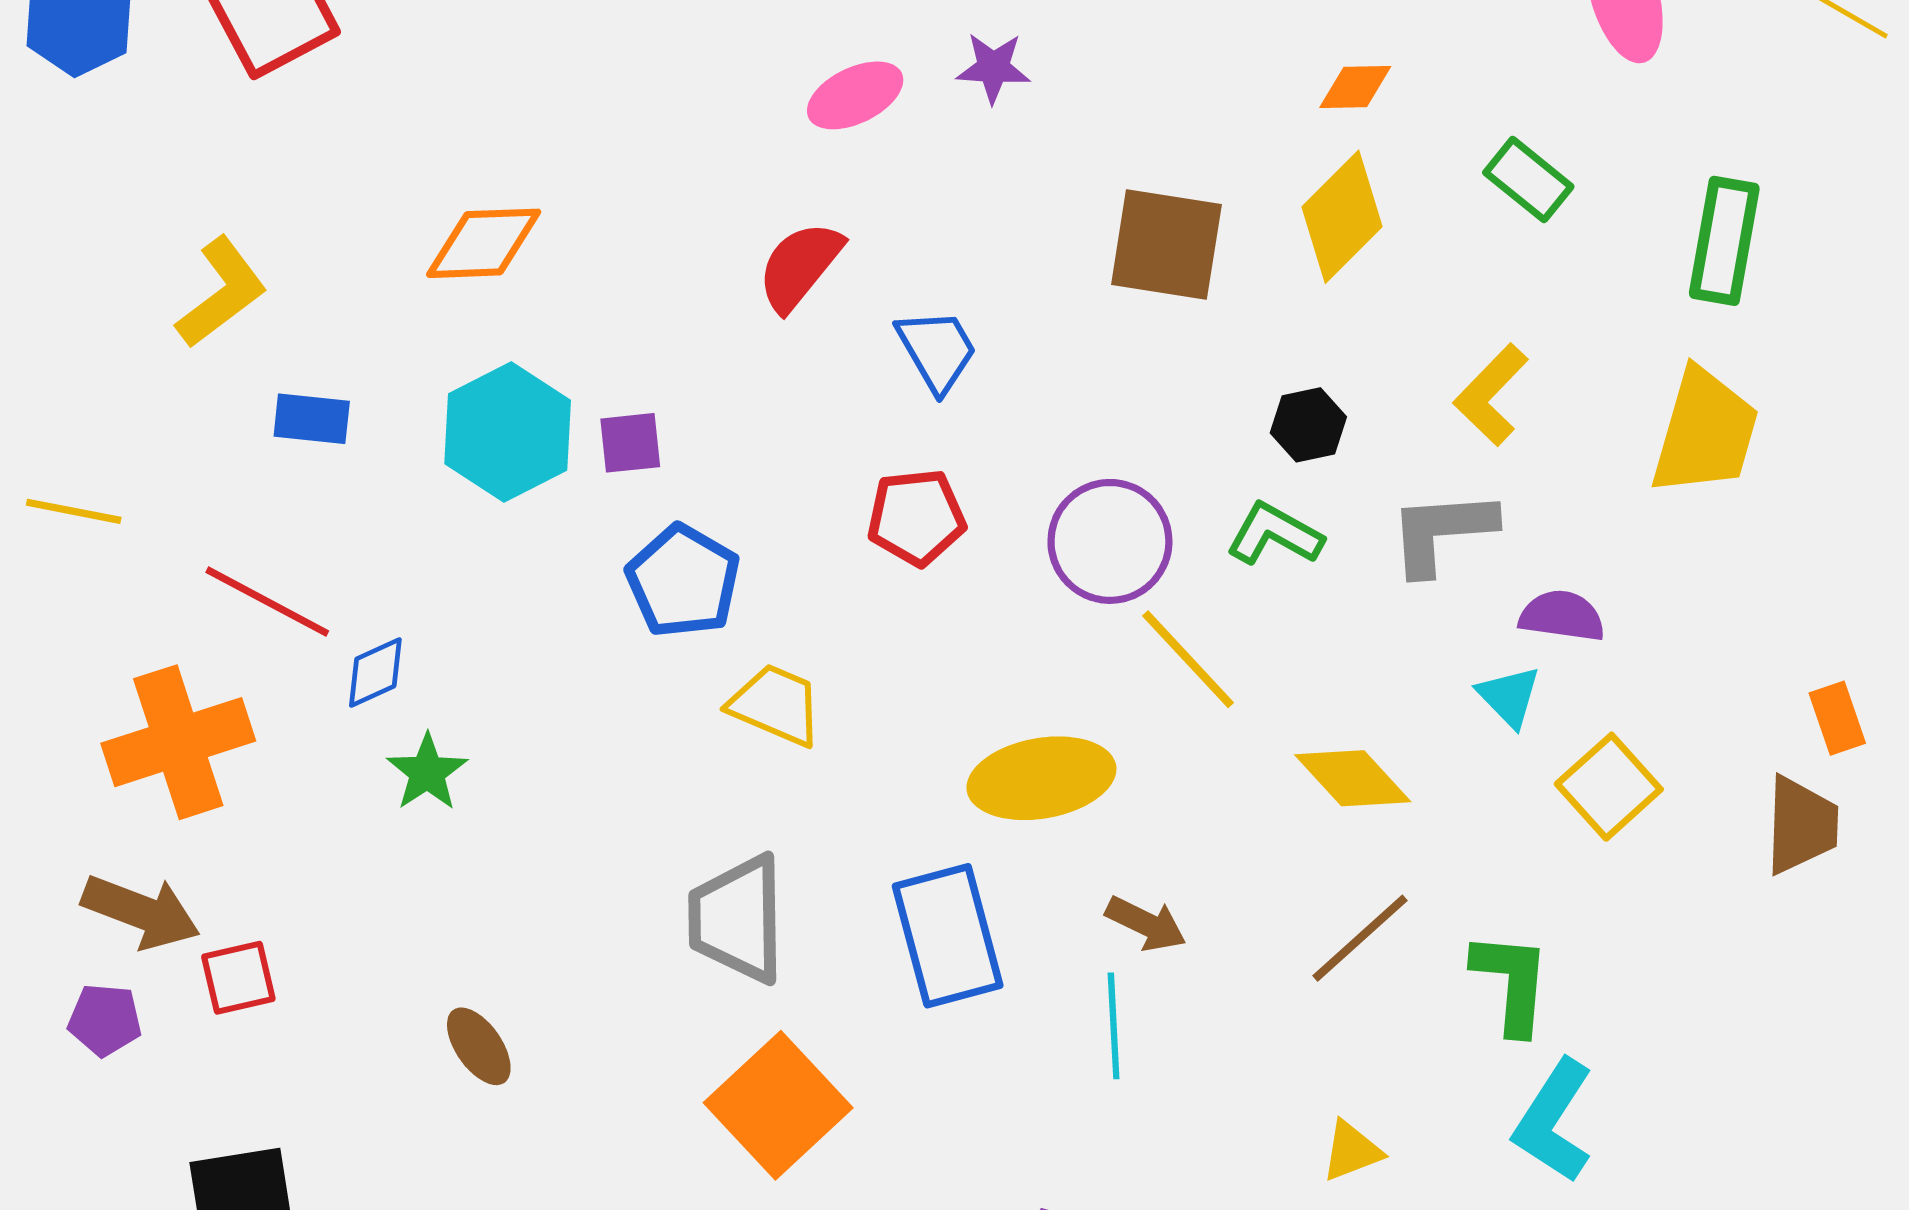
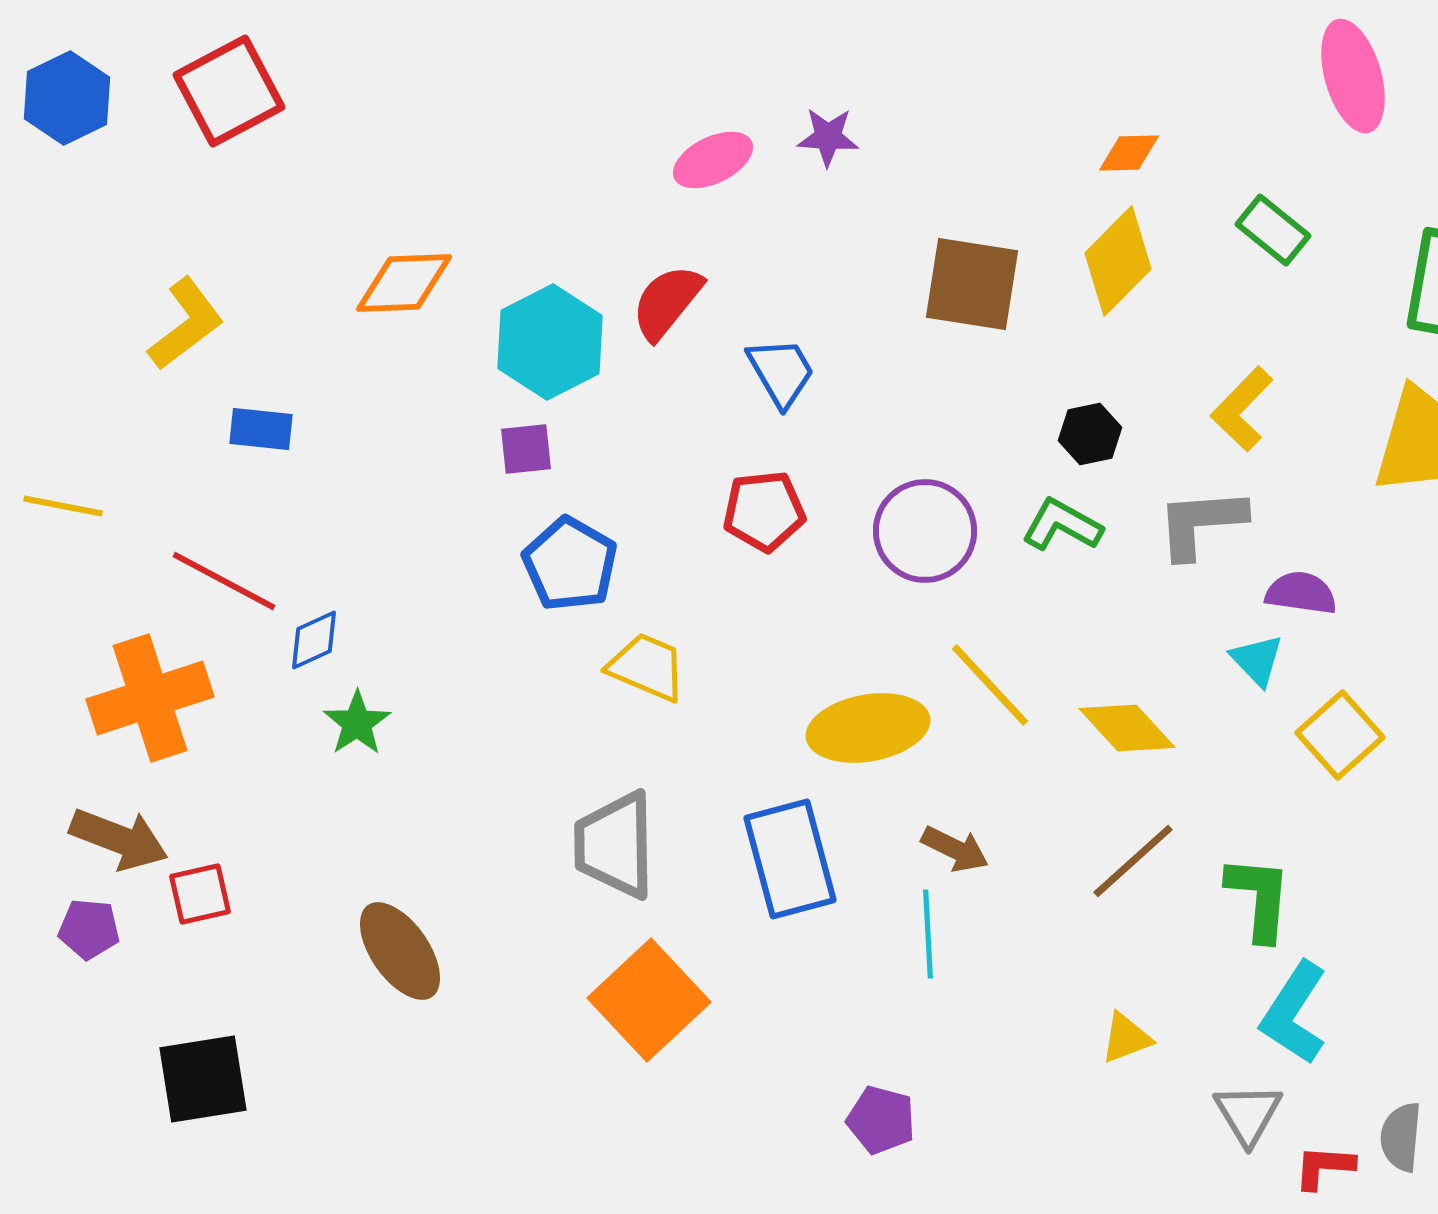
cyan hexagon: (508, 432) -> (550, 342), moved
yellow line: (1188, 659) -> (990, 685), moved
brown ellipse: (479, 1046) -> (400, 951), size x1.5

